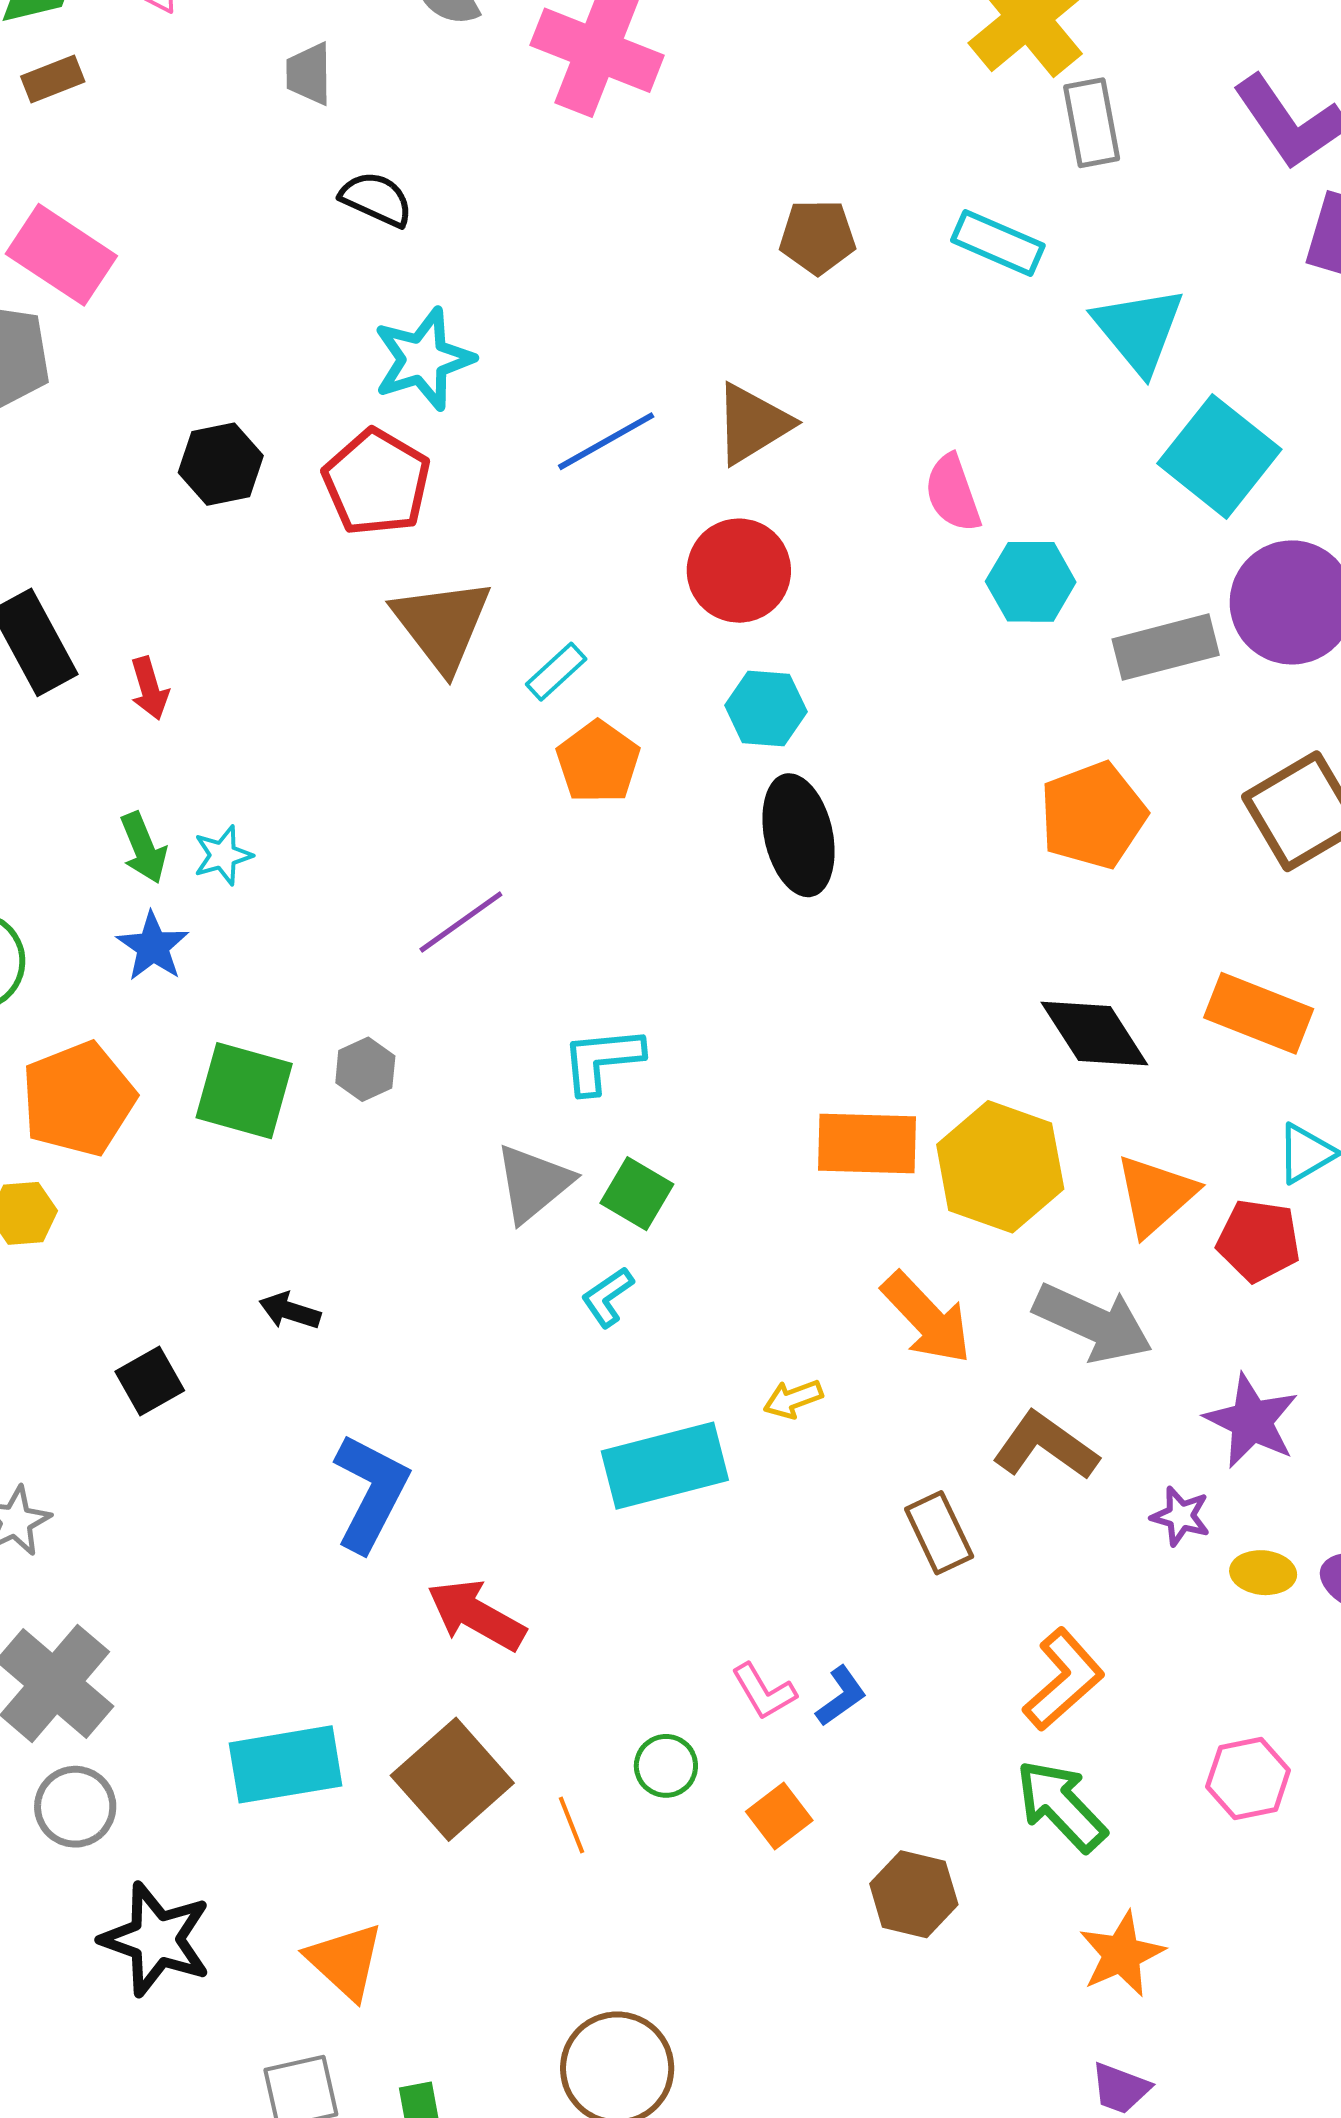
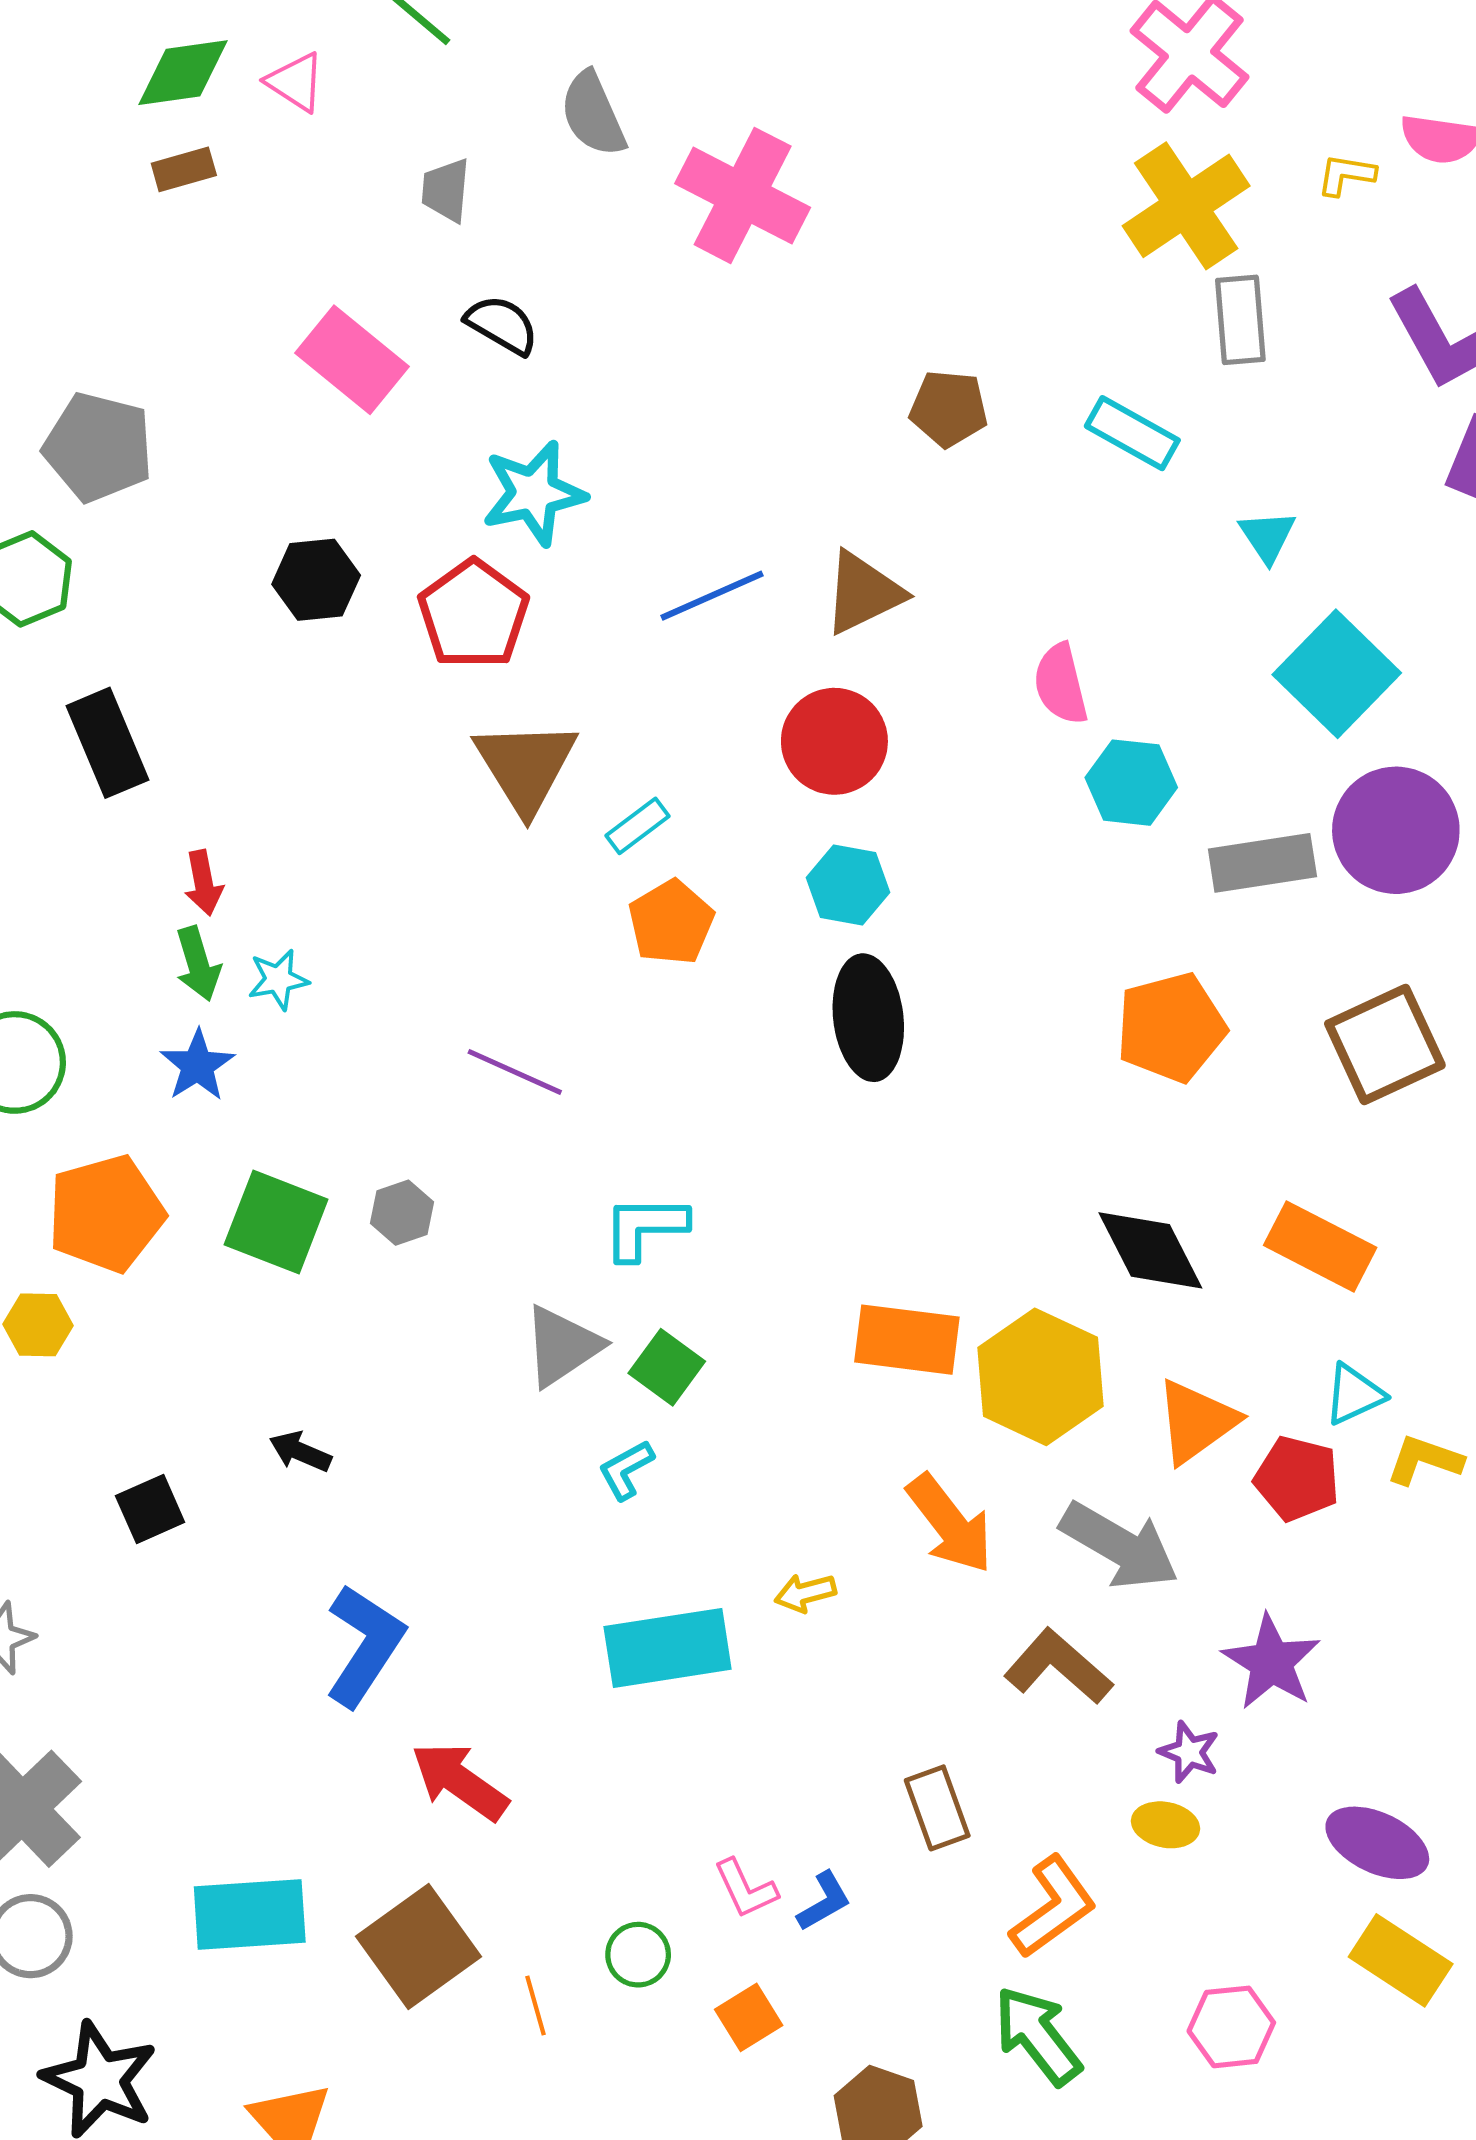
pink rectangle: (61, 255) -> (352, 360), moved
cyan triangle: (1139, 330) -> (1267, 536), size x0.6
red arrow: (149, 688) -> (204, 883), moved
purple line: (461, 922) -> (515, 1072), turned 54
brown rectangle: (939, 1533) -> (937, 1808), moved
yellow ellipse: (1263, 1573) -> (1166, 1825), moved

